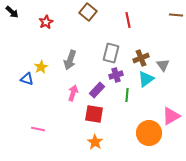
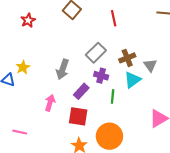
gray rectangle: (111, 53) -> (96, 53), turned 30
gray arrow: (70, 60) -> (62, 69), moved
purple cross: (116, 75) -> (101, 76), turned 32
pink arrow: (73, 93) -> (50, 103), moved
orange circle: (149, 133) -> (109, 136), moved

